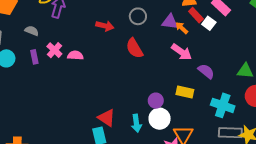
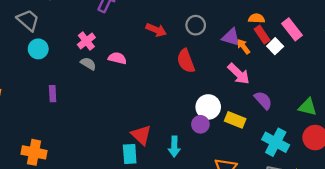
gray semicircle: (32, 31) -> (88, 64), moved
pink cross: (54, 50) -> (86, 41), moved
purple rectangle: (34, 57) -> (53, 94), moved
white circle: (160, 119) -> (208, 107), moved

